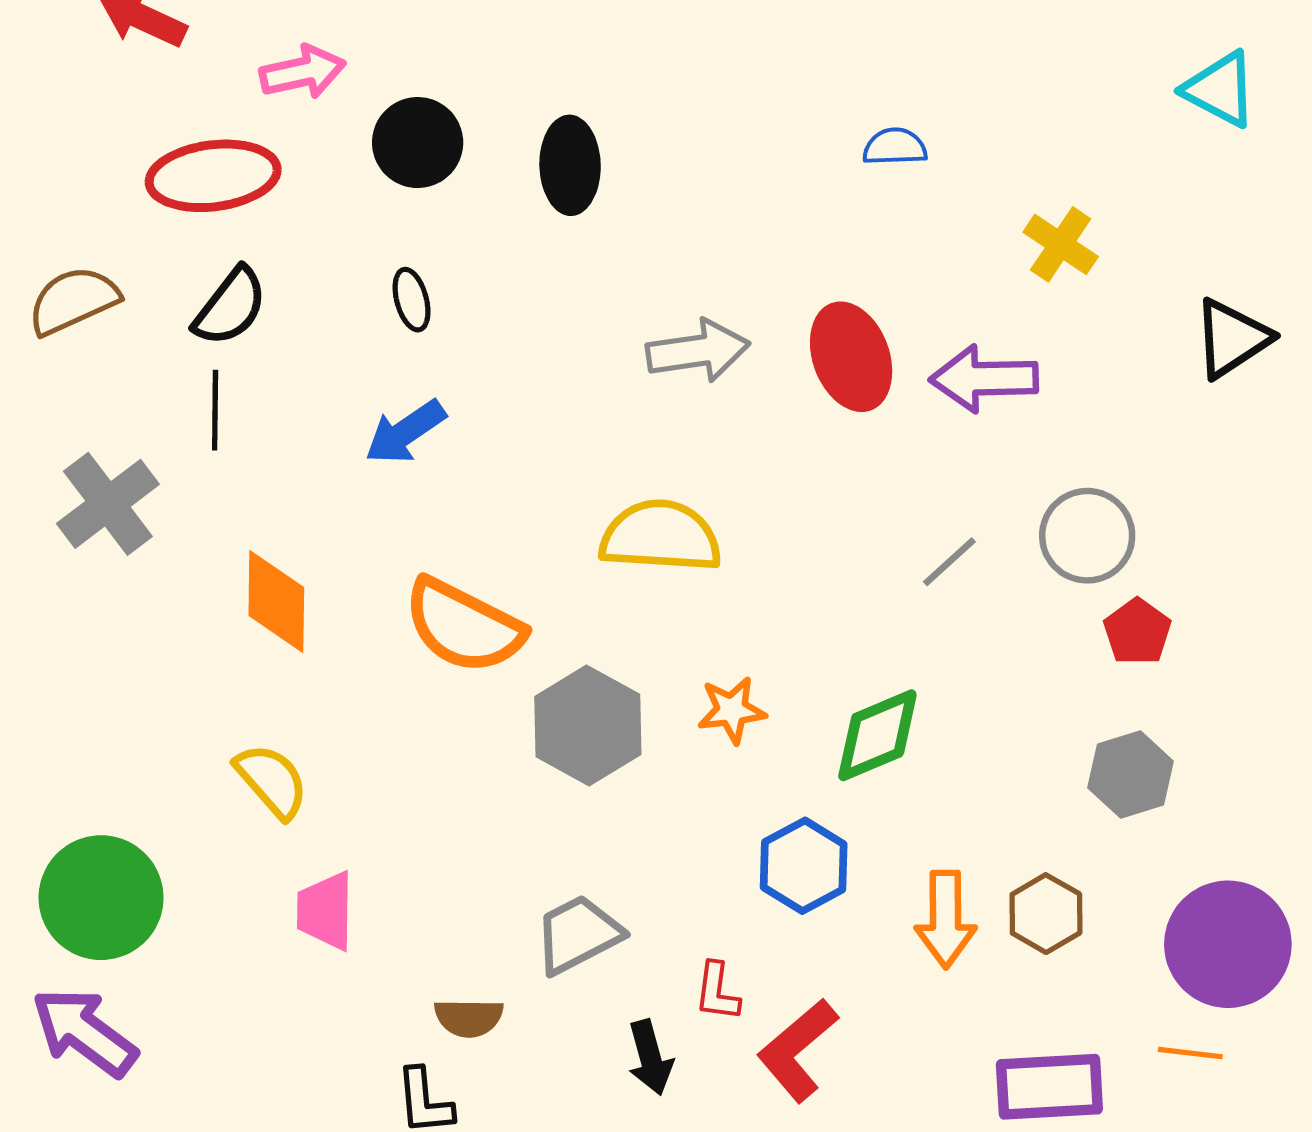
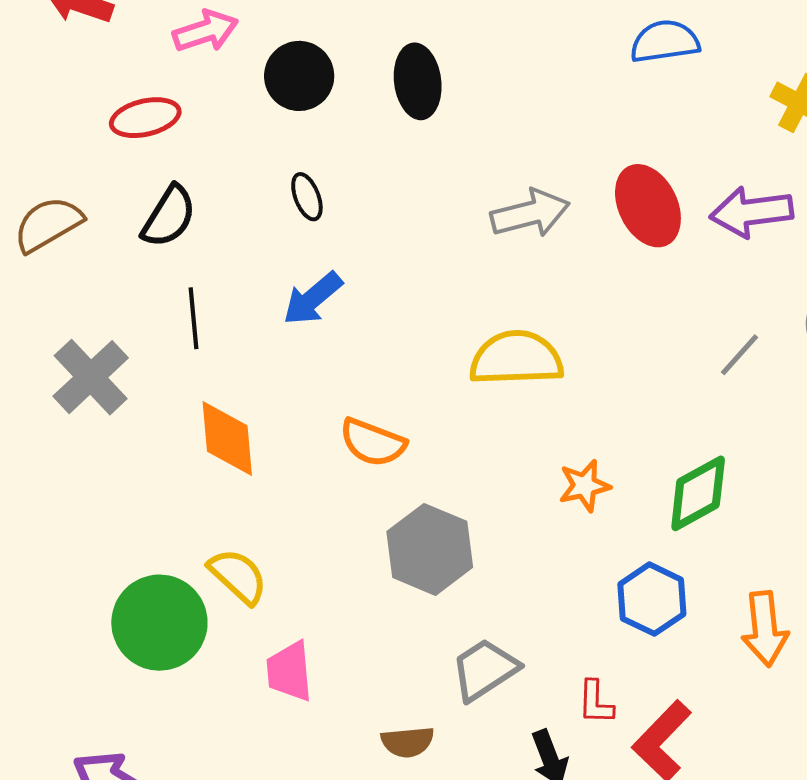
blue semicircle: (895, 147) -> (665, 41), size x1.4
red ellipse: (213, 176) -> (145, 118), size x0.7
black line: (215, 410) -> (194, 318), moved
orange semicircle: (464, 626) -> (373, 442), size x0.7
gray hexagon: (588, 725) -> (430, 549), moved
green circle: (101, 898) -> (159, 623), moved

